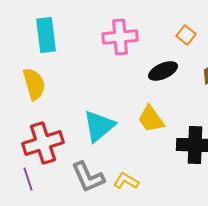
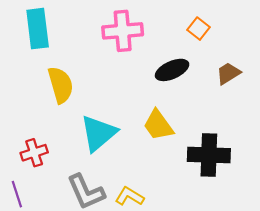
yellow semicircle: (34, 84) -> (61, 85), moved
red cross: (43, 143) -> (34, 153), size x0.6

